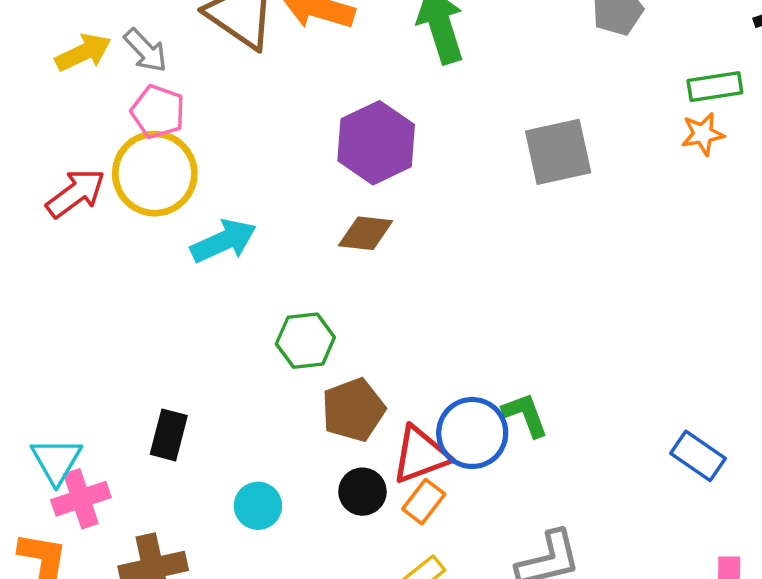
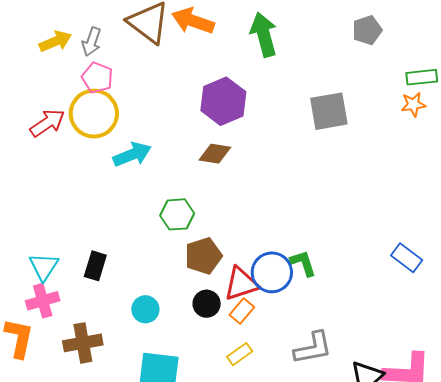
gray arrow: (146, 50) -> (92, 42), turned 60
blue rectangle: (698, 456) -> (407, 258), moved
cyan triangle: (56, 461) -> (44, 267), moved

